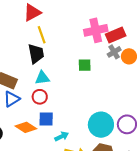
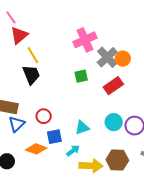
red rectangle: (116, 35) -> (113, 86), moved
gray cross: (114, 52) -> (107, 57), size x1.5
cyan triangle: (42, 78) -> (82, 128), moved
cyan circle: (101, 125) -> (114, 122), moved, size x0.7

